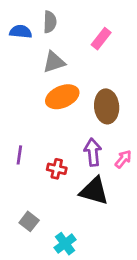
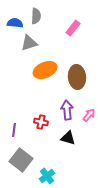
gray triangle: (54, 62) -> (29, 43), moved
purple line: (19, 155) -> (14, 130), moved
black triangle: (94, 191) -> (68, 138), size x0.7
gray square: (29, 221) -> (21, 160), size x1.6

